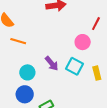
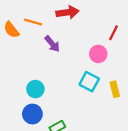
orange line: (18, 41) -> (33, 22), moved
purple arrow: (52, 63) -> (52, 44), moved

